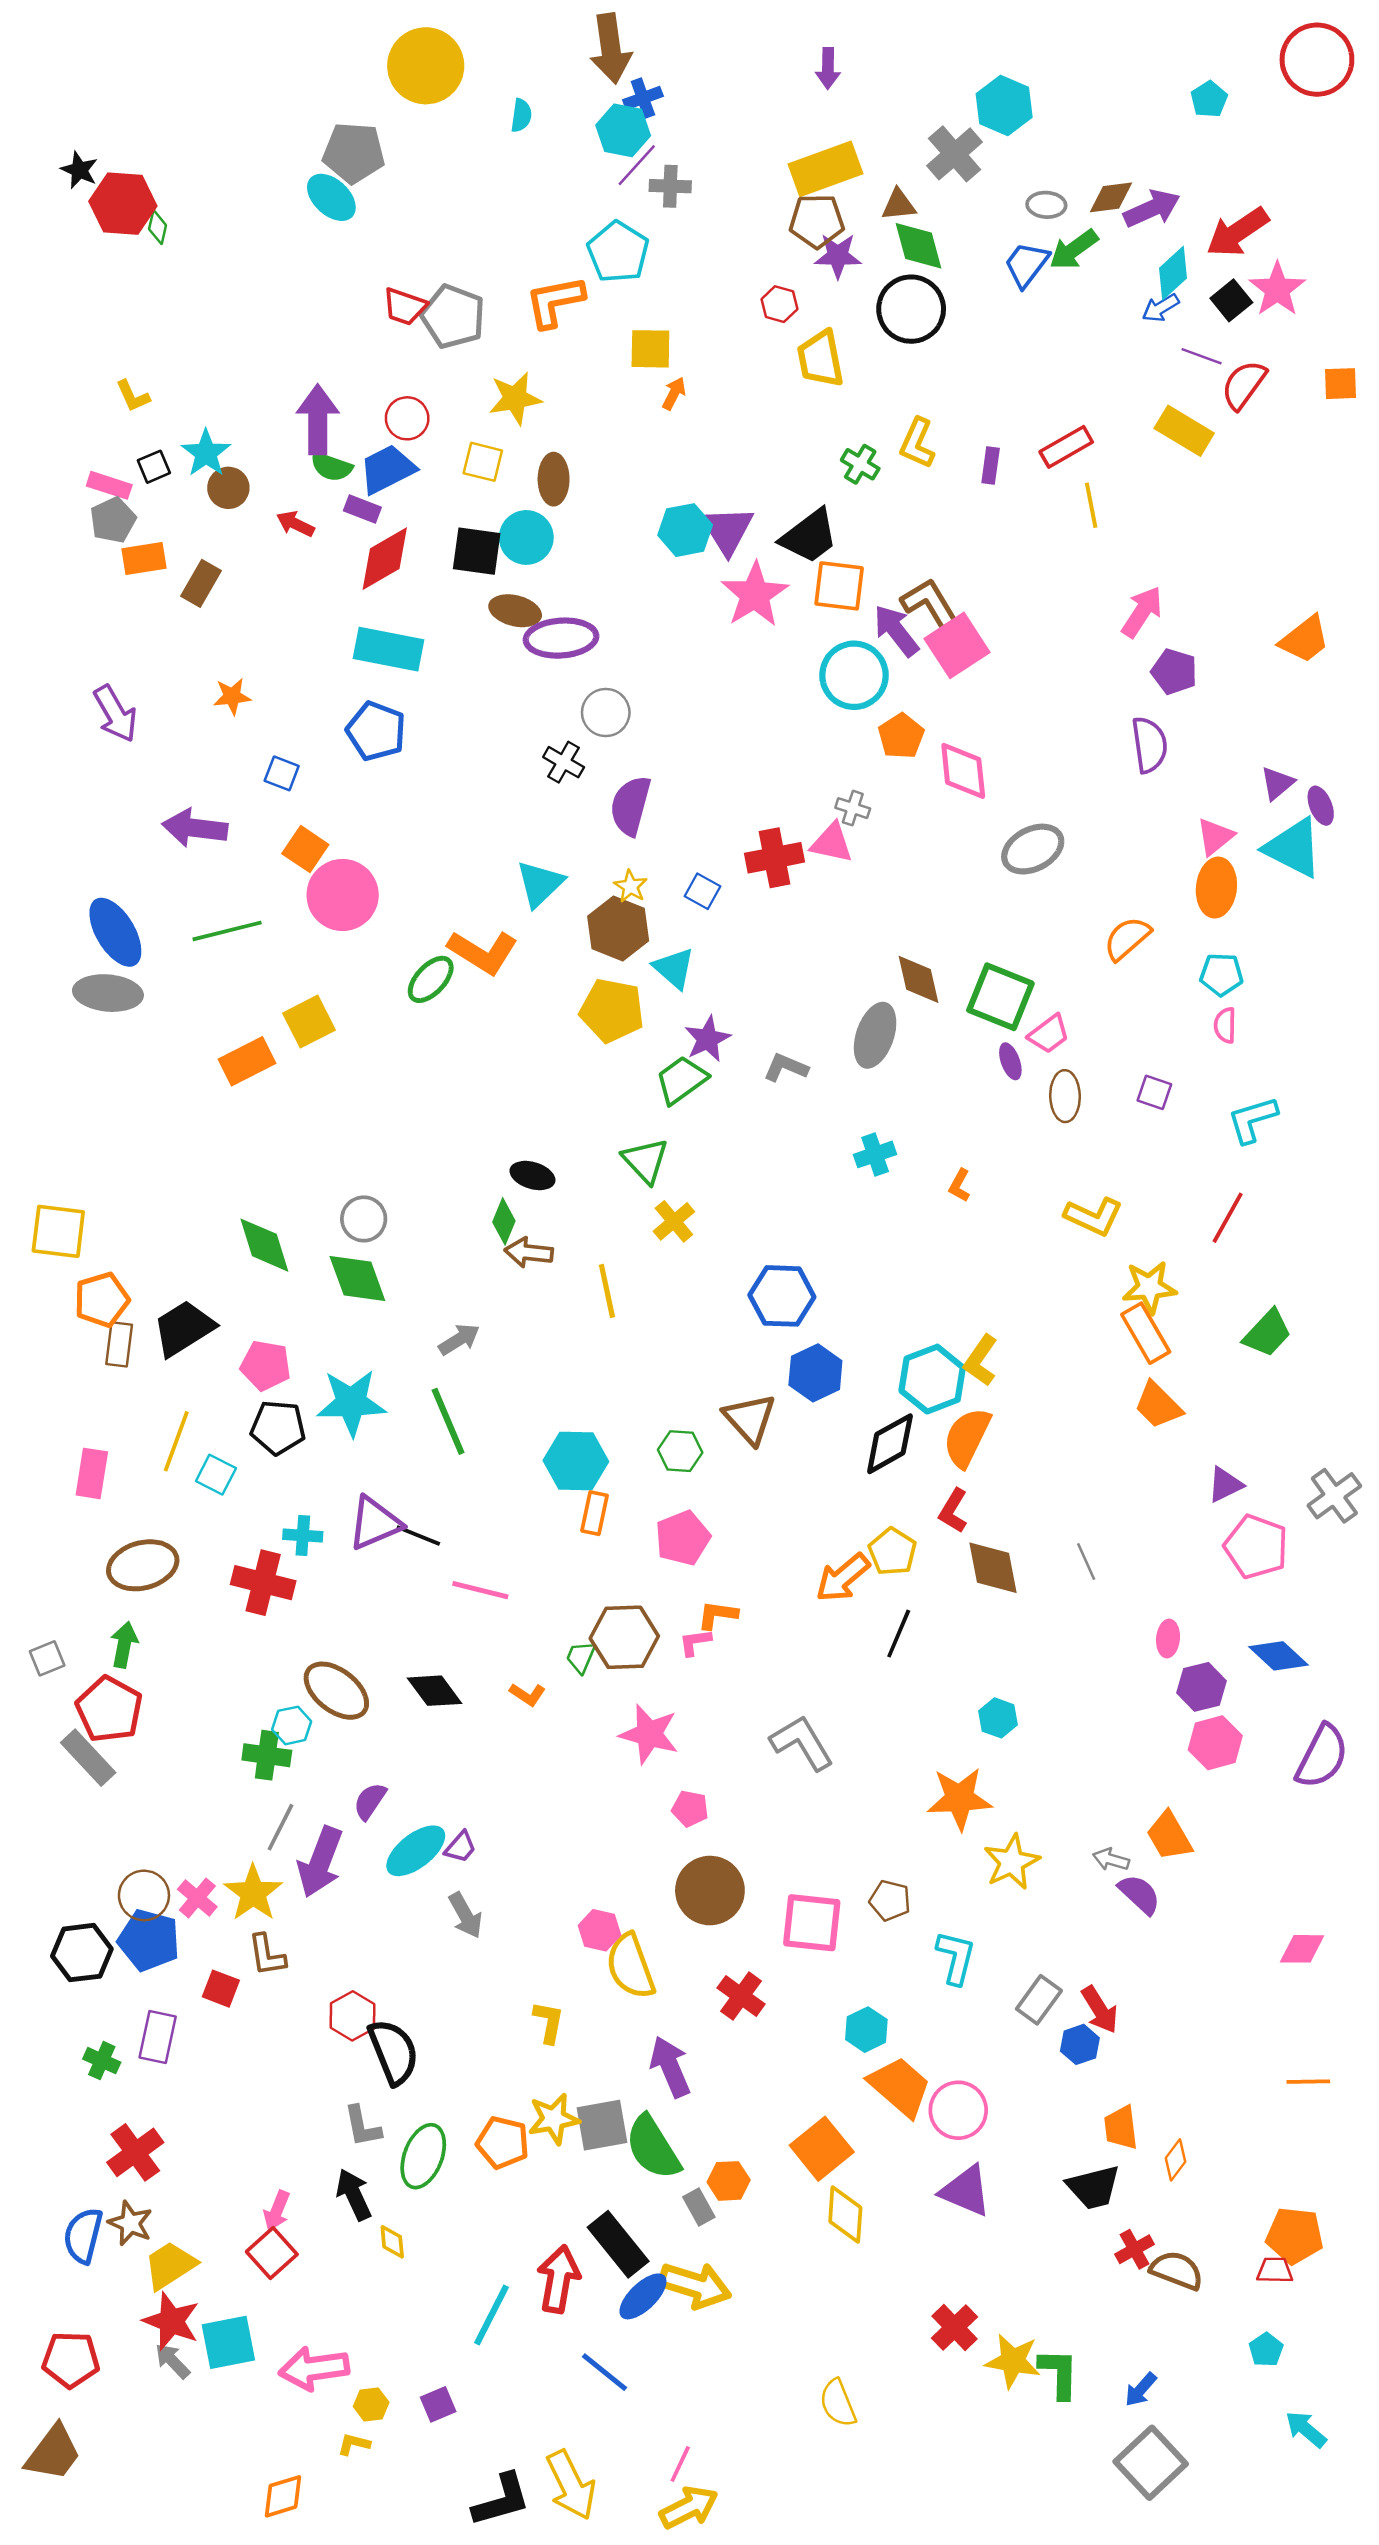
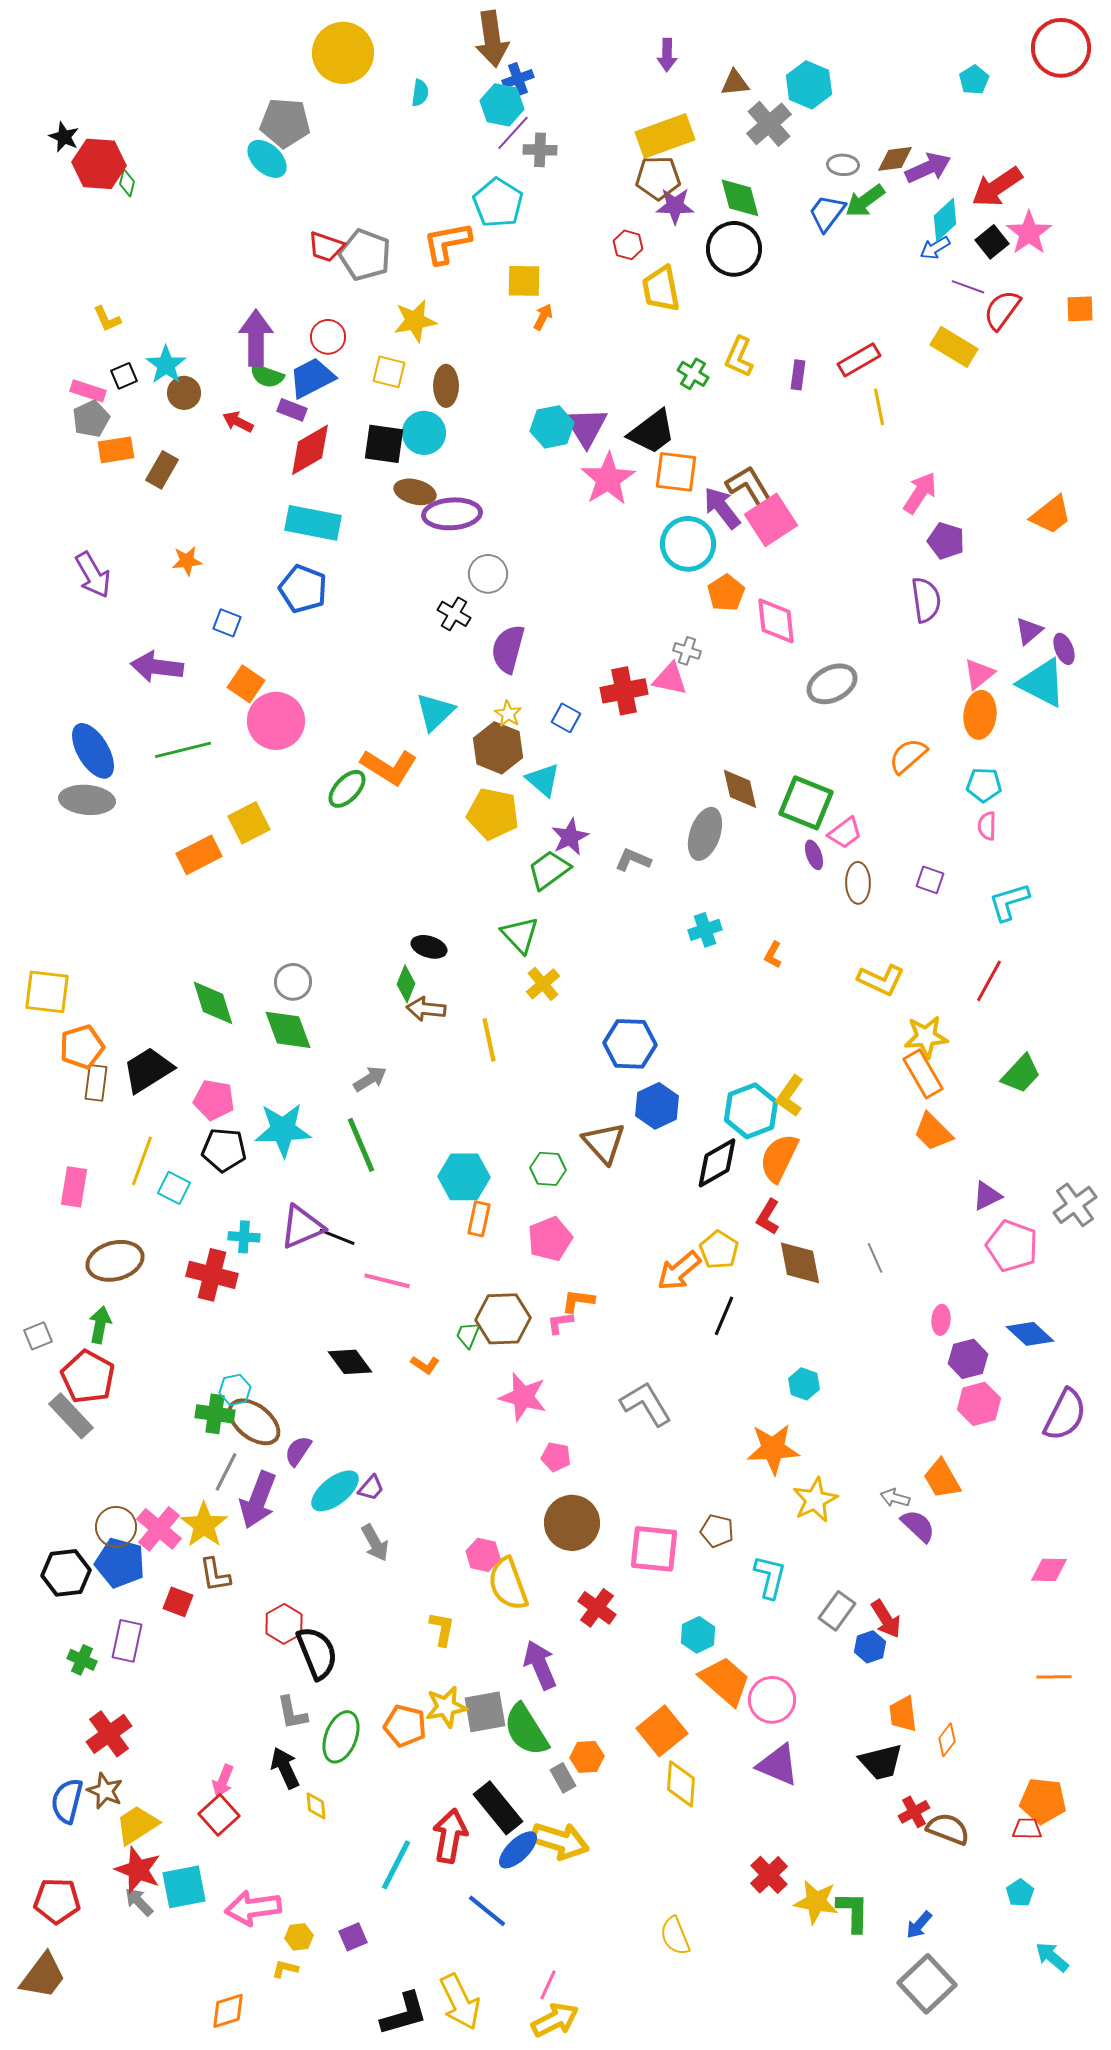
brown triangle: (899, 205) -> (735, 83), moved
brown ellipse: (336, 1691) -> (254, 1422), moved
pink cross: (197, 1898) -> (159, 1529), size x1.4

